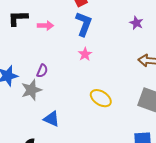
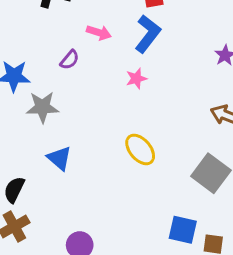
pink arrow: (45, 26) -> (99, 33), moved
purple semicircle: (42, 71) -> (70, 60), moved

